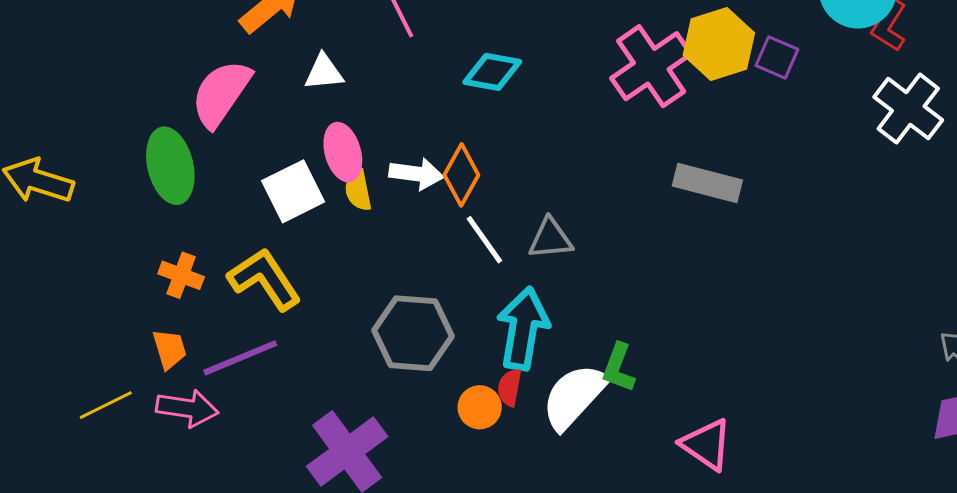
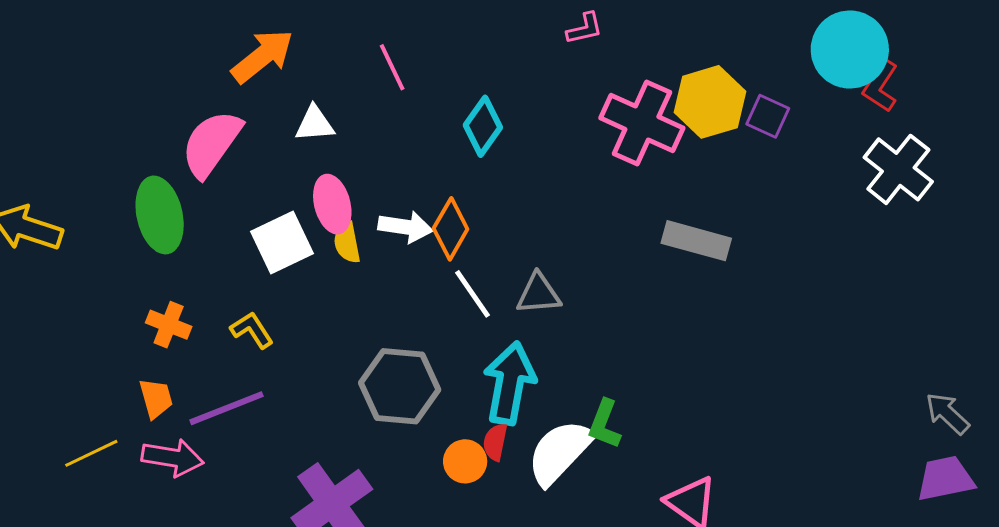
pink cross: (651, 66) -> (642, 123), turned -32
cyan diamond: (492, 72) -> (483, 126), turned -66
yellow L-shape: (264, 279) -> (252, 330), size x0.6

